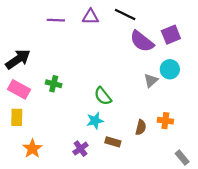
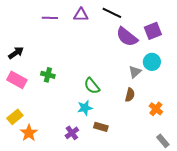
black arrow: (18, 59) -> (16, 53), size x0.7
yellow rectangle: (17, 117) -> (15, 117), moved, turned 49
orange cross: (165, 121) -> (156, 109), moved, turned 32
brown semicircle: (141, 127) -> (130, 95), moved

